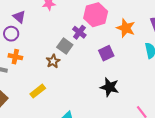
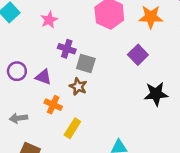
purple triangle: (19, 17) -> (43, 77), moved
purple cross: (79, 32) -> (67, 49), moved
orange cross: (15, 57) -> (53, 105), moved, turned 32

